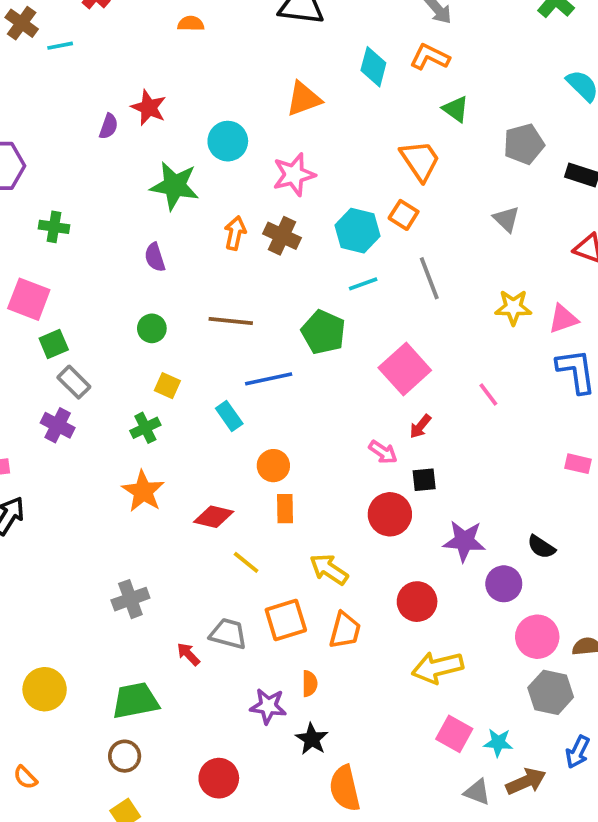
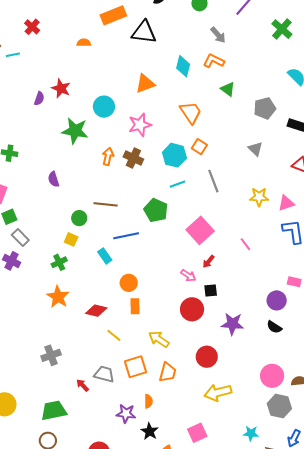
orange trapezoid: (420, 161) -> (191, 113), moved
purple semicircle: (155, 257) -> (54, 179), moved
green circle: (152, 328) -> (79, 218), moved
purple circle: (504, 584) -> (277, 300), moved
pink square: (454, 734) -> (197, 433), moved, turned 36

